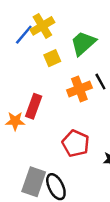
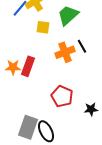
yellow square: (52, 58) -> (43, 27), turned 32
orange star: (15, 121) -> (13, 67), moved

